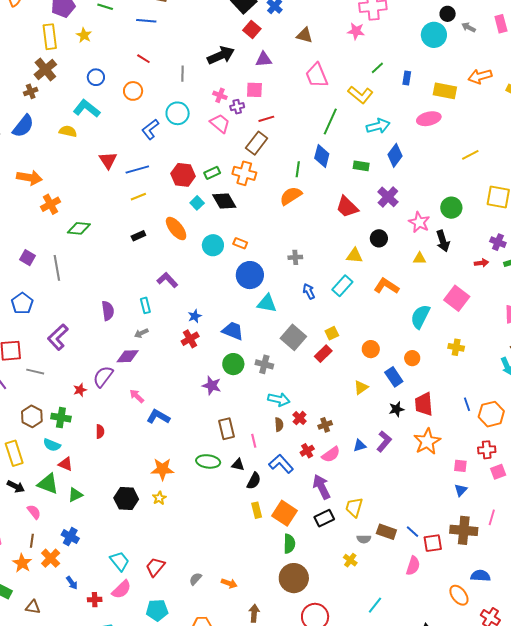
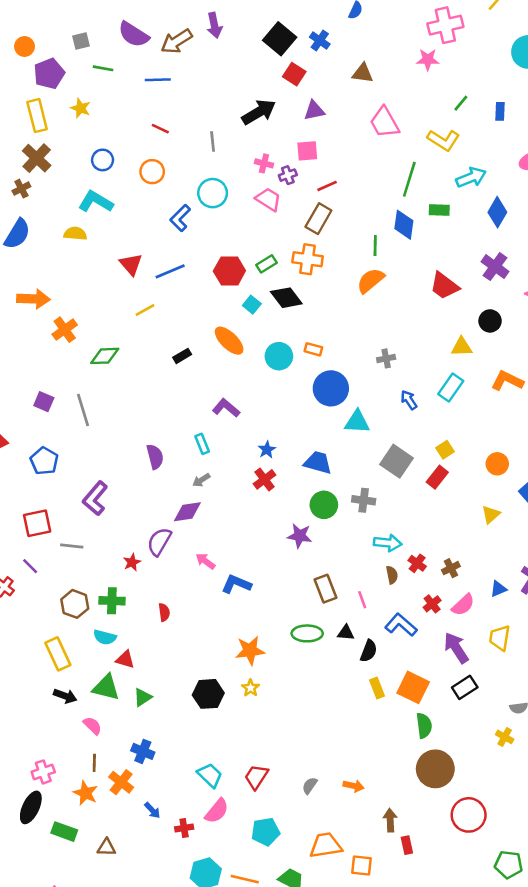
green rectangle: (361, 166) -> (439, 210), moved
yellow line: (138, 197) -> (145, 310), moved
yellow trapezoid: (354, 507) -> (500, 638), moved

